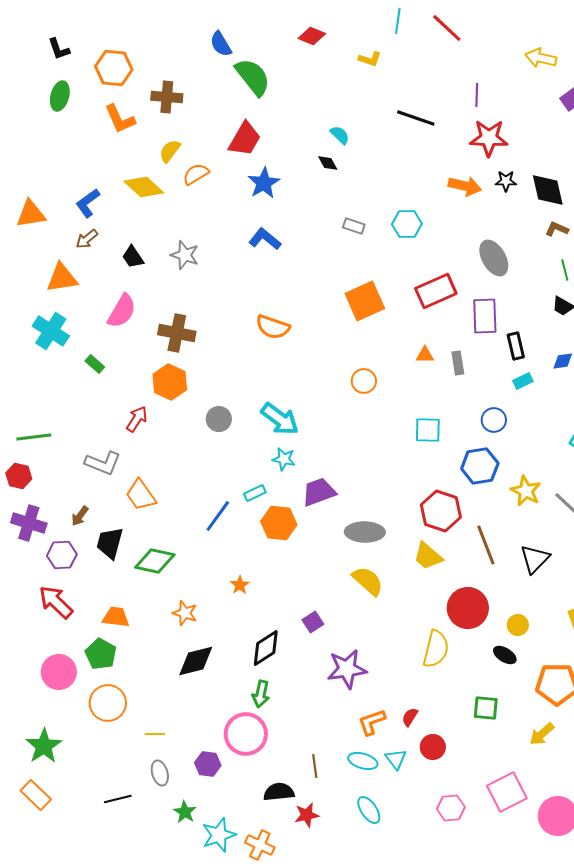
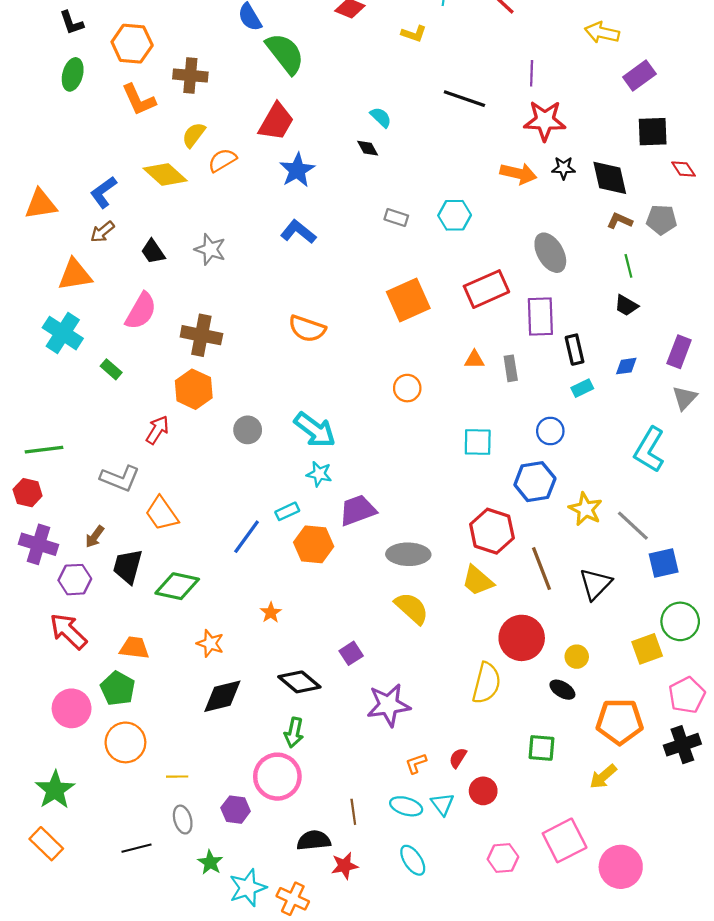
black diamond: (266, 648) -> (299, 682), turned 72
orange L-shape: (372, 722) -> (416, 763), size x0.7

